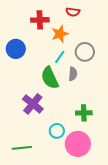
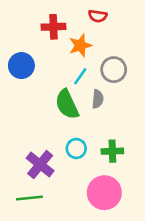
purple cross: (33, 104) -> (40, 165), moved
cyan circle: (57, 131) -> (76, 148), moved

